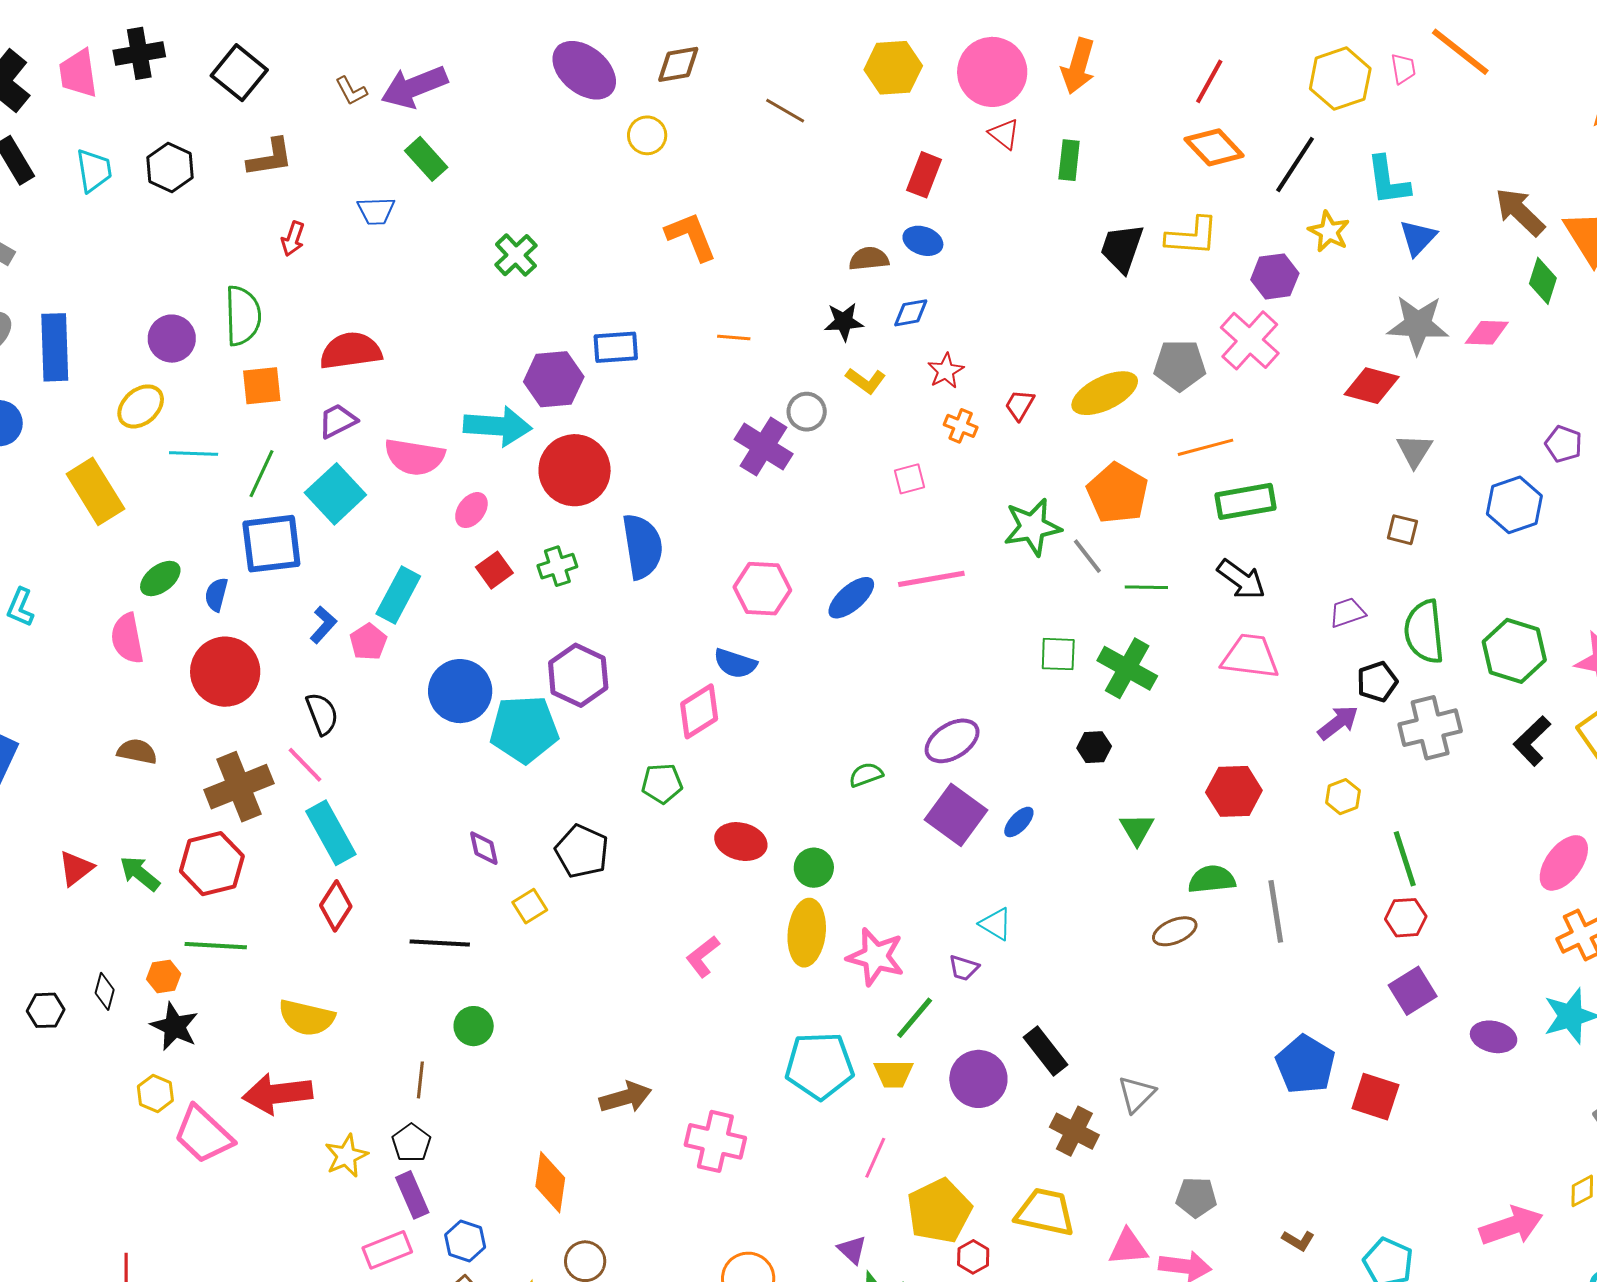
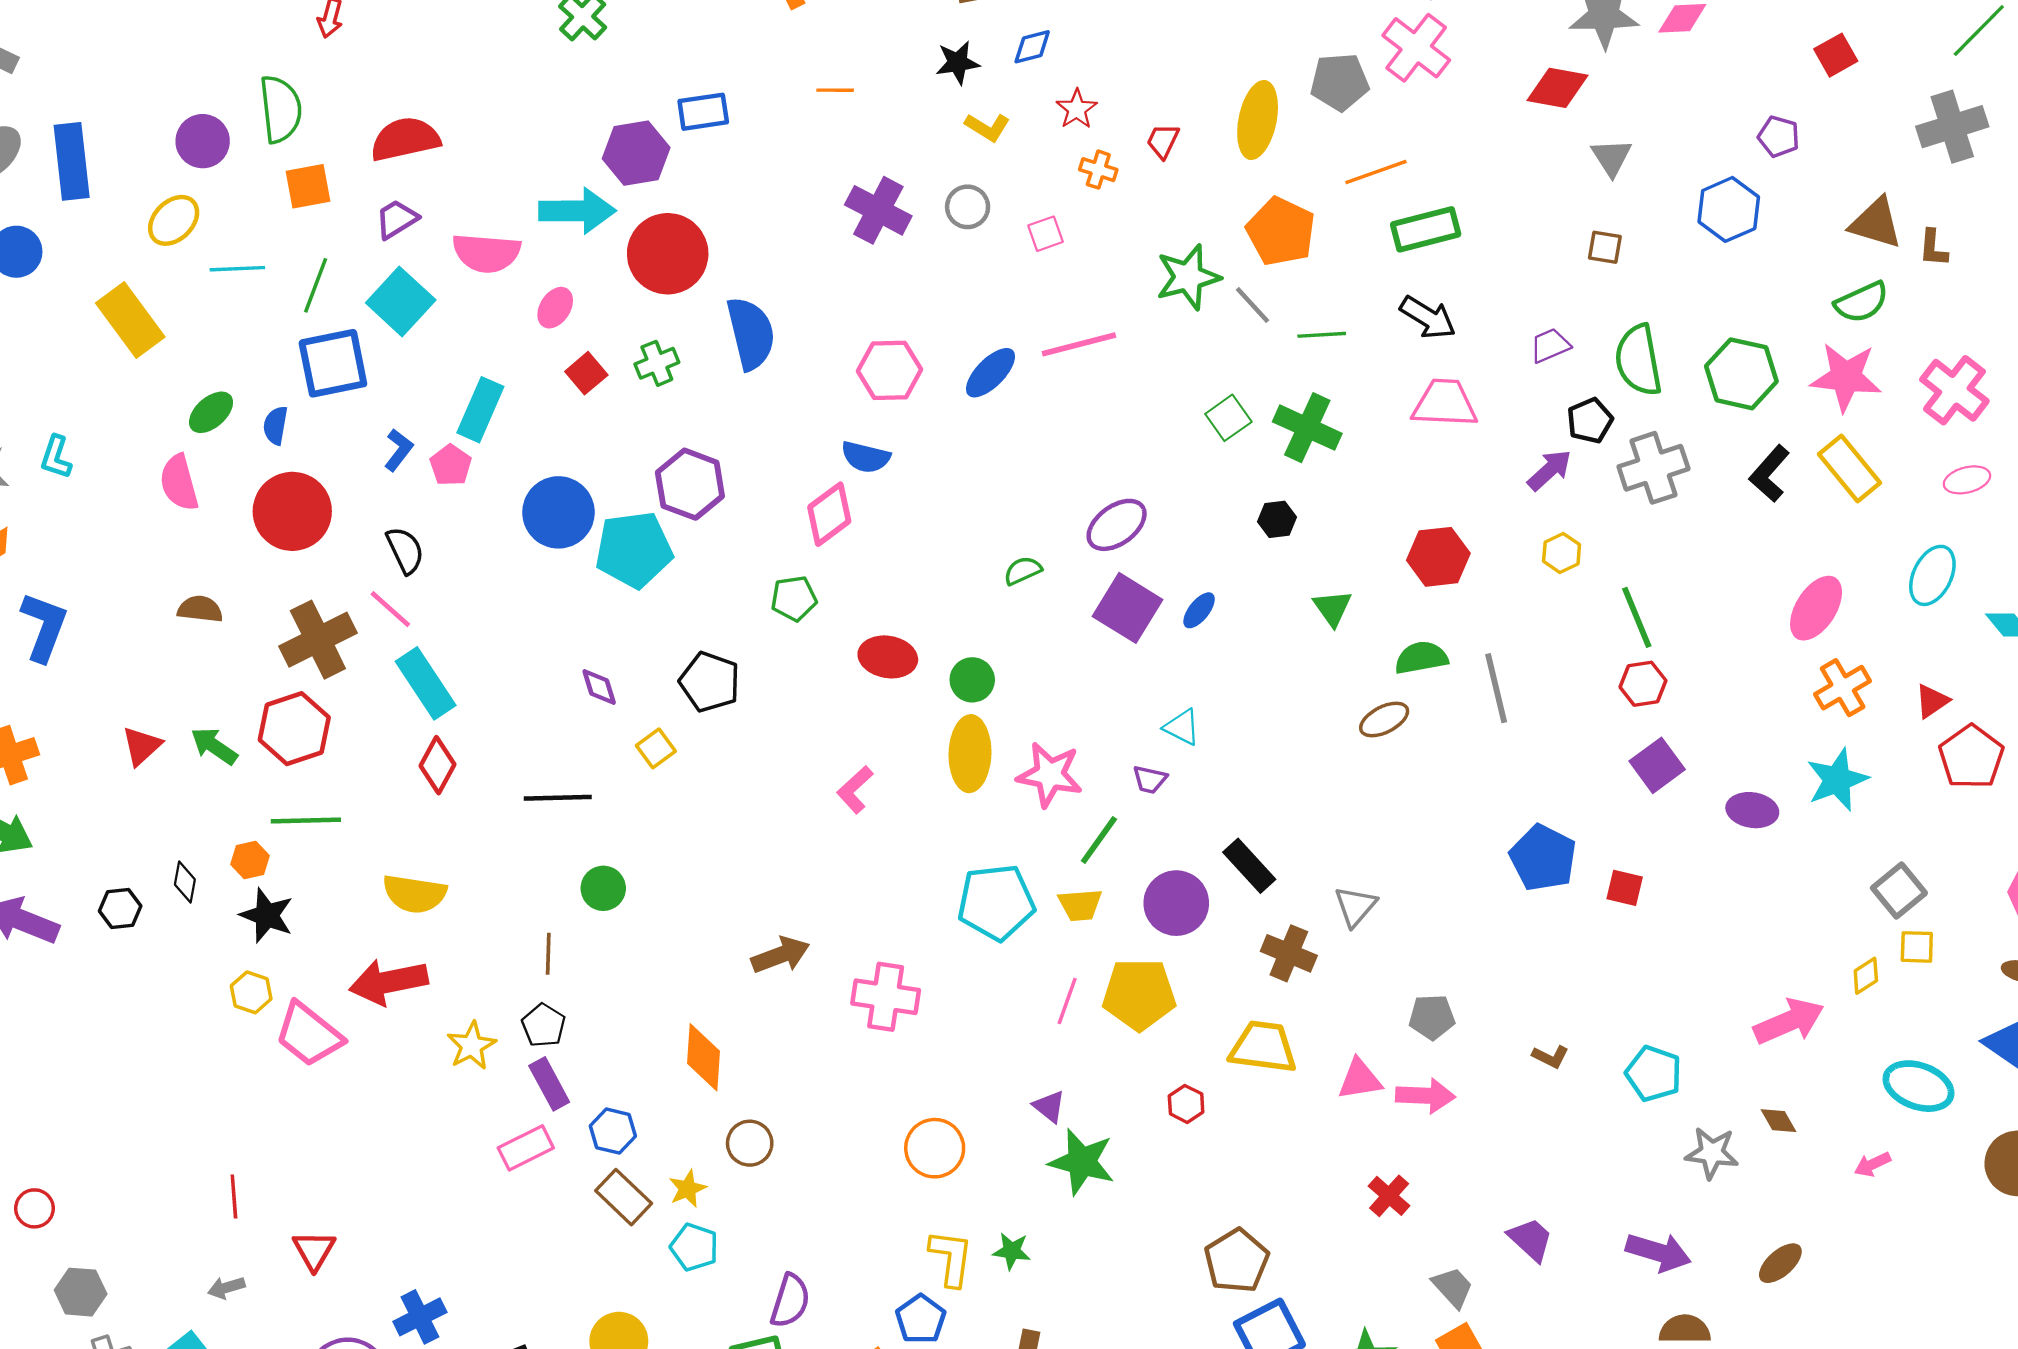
yellow ellipse: (1105, 393) -> (1258, 120), turned -48
gray circle: (807, 412) -> (968, 207), moved
green square: (1058, 654) -> (1228, 418), turned -33
red square: (1375, 1097) -> (1625, 888), size x0.7
yellow pentagon: (939, 1211) -> (1139, 994), moved, turned 30

